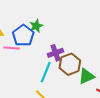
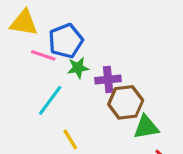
green star: (36, 26) -> (78, 68), moved
cyan line: (46, 72) -> (50, 100), moved

